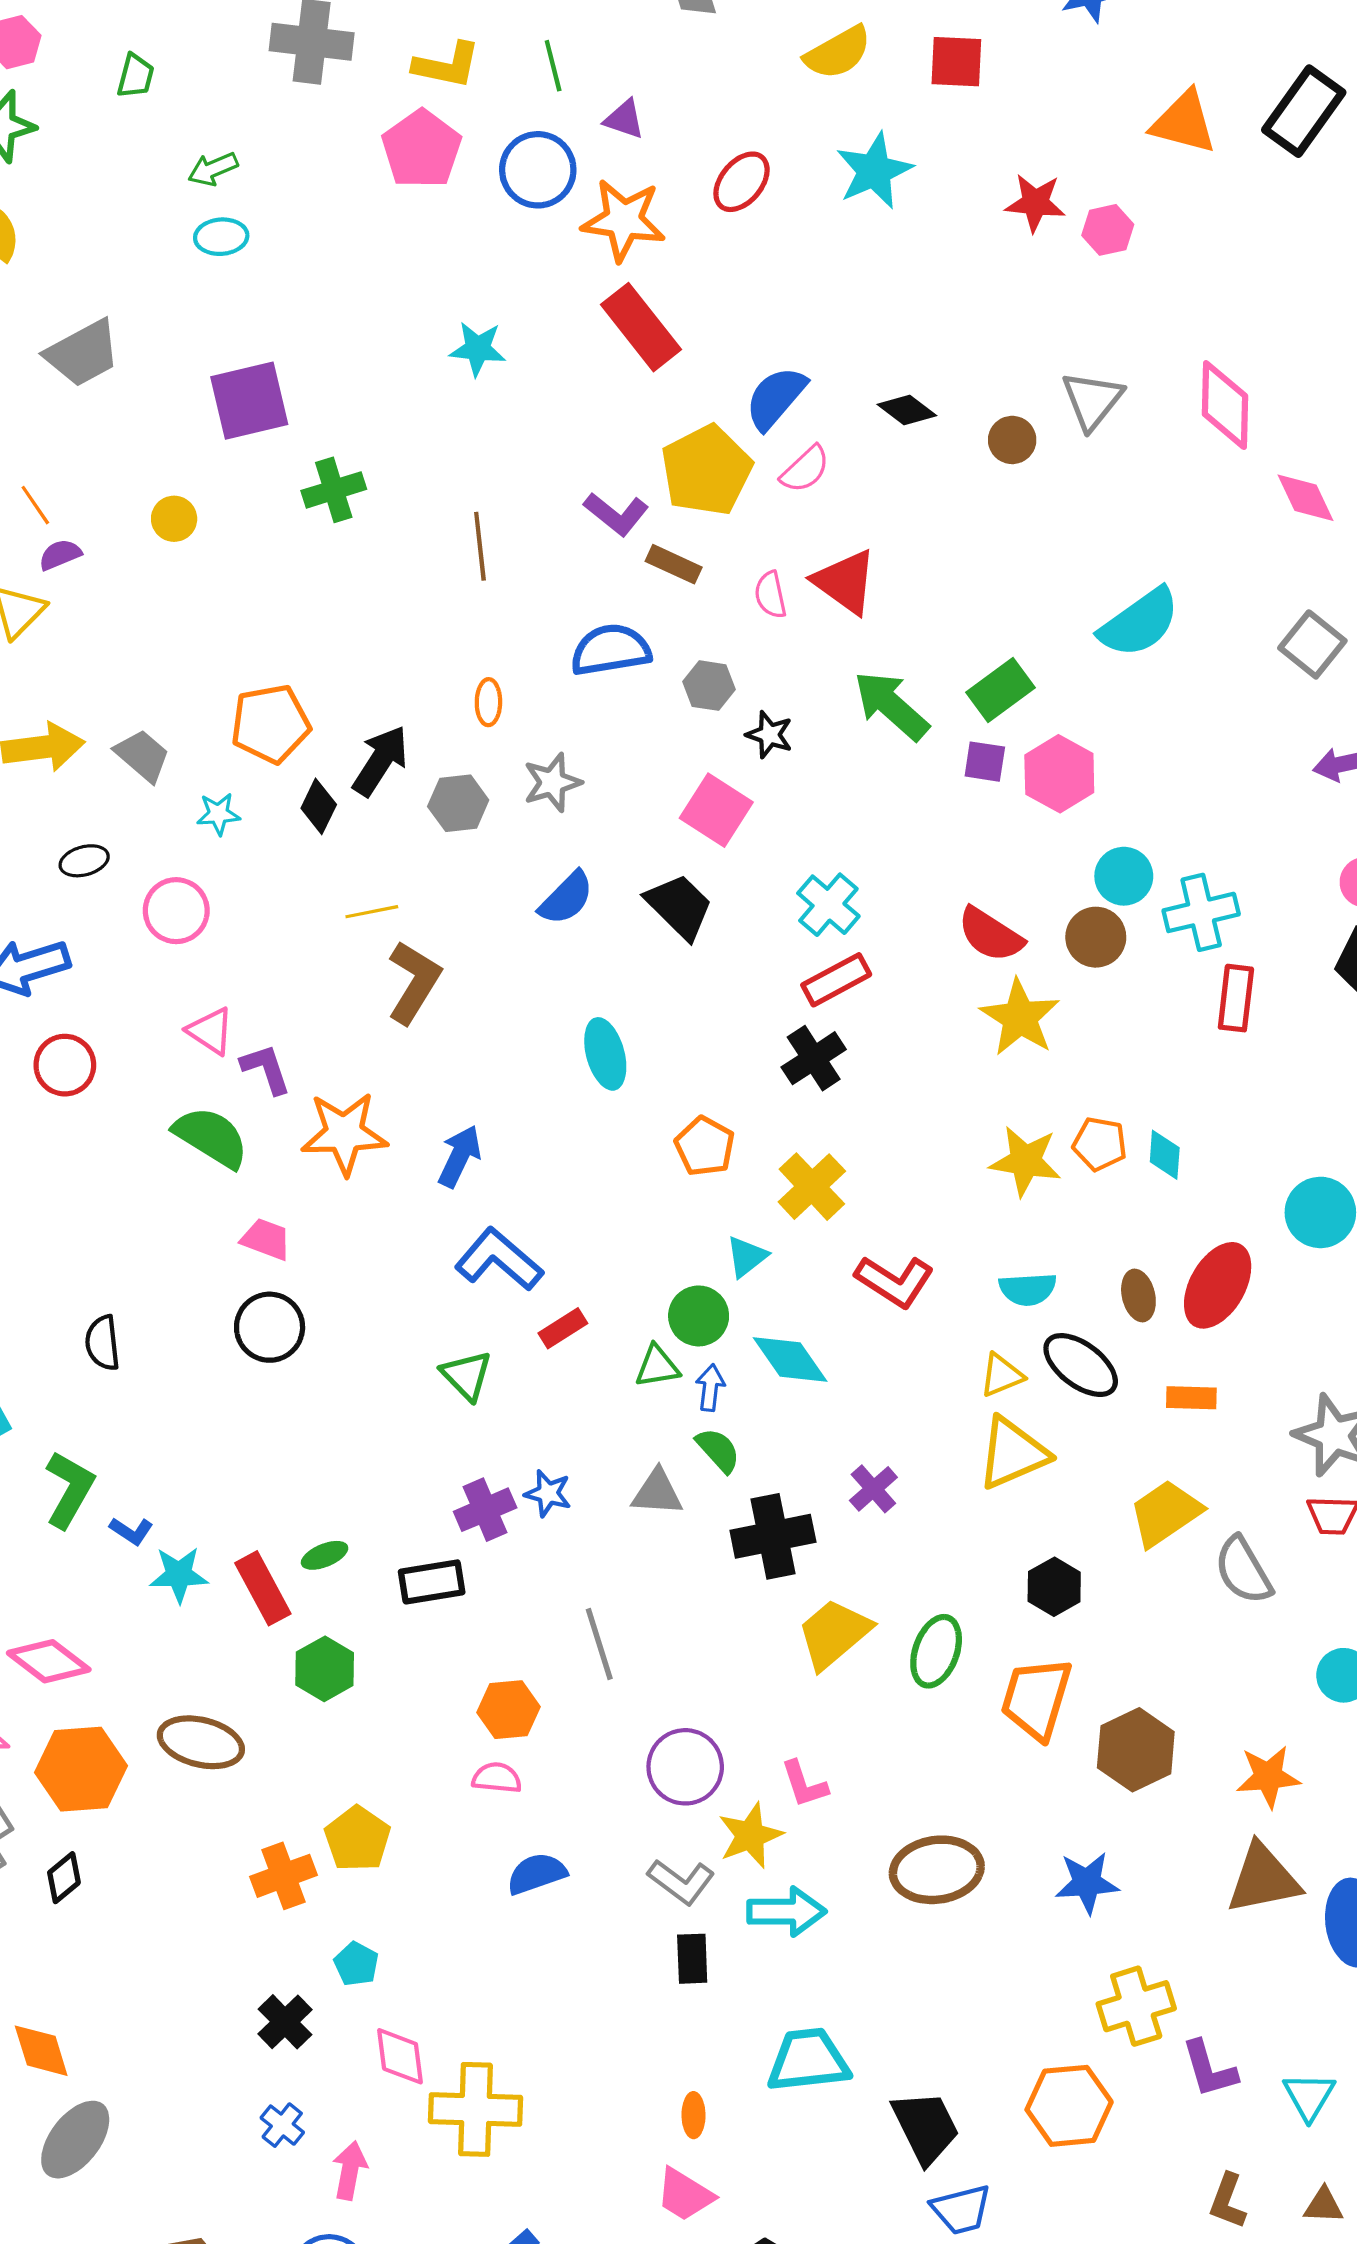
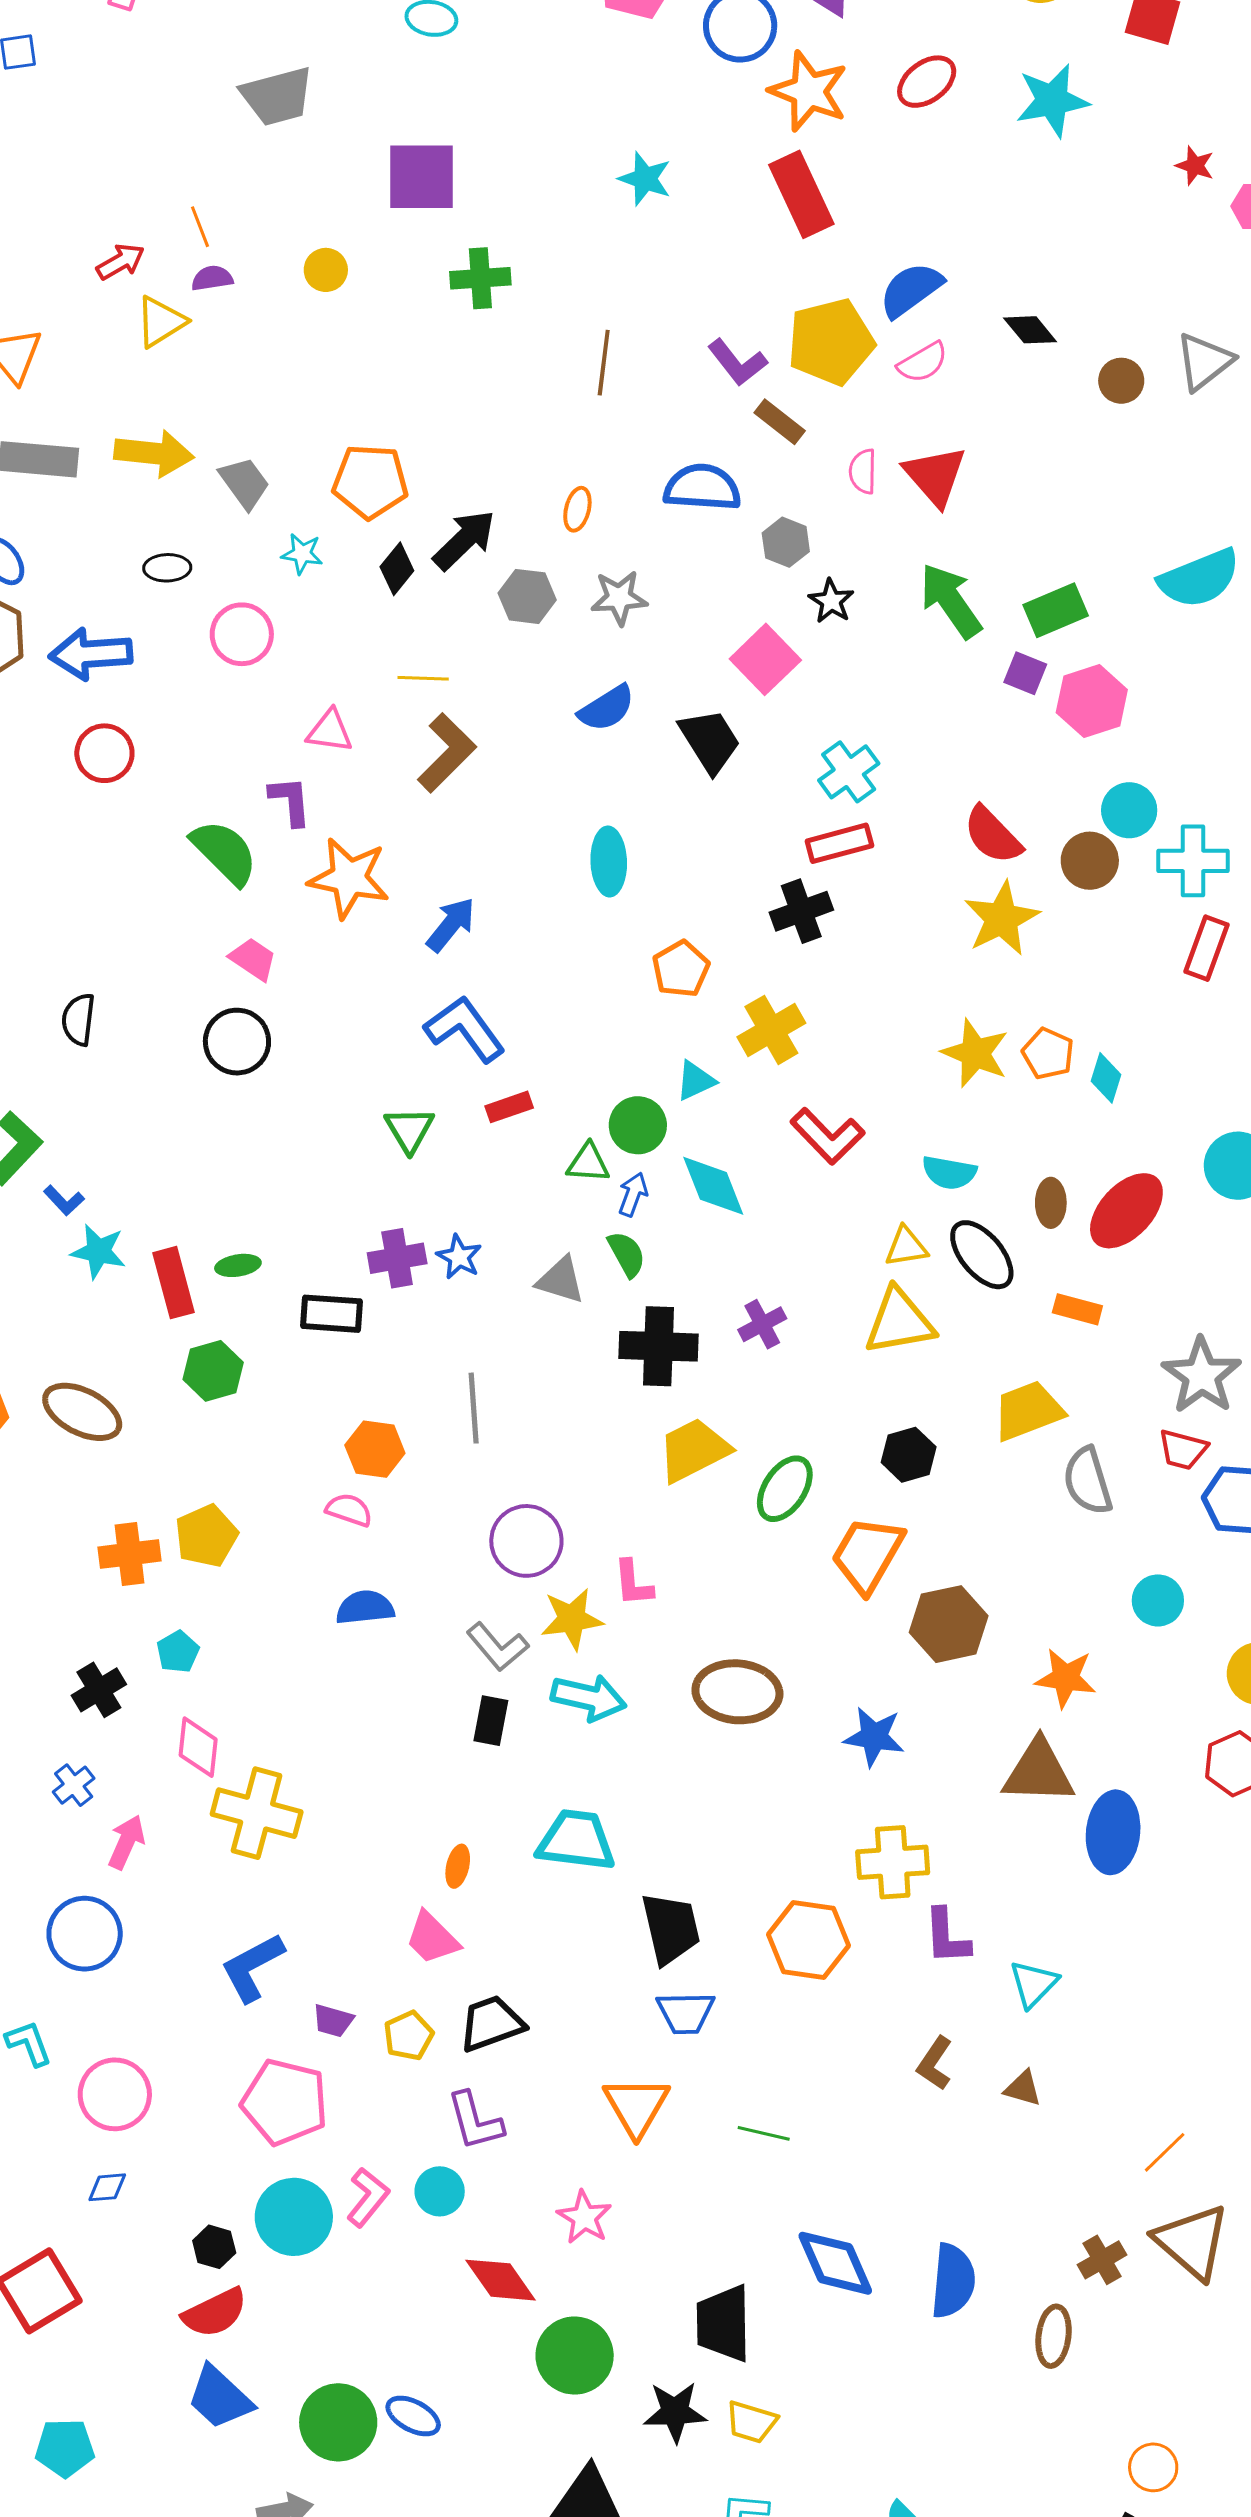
red star: (1035, 203) -> (1195, 166), size x0.7
pink triangle: (210, 1031) -> (330, 731), moved, turned -39

